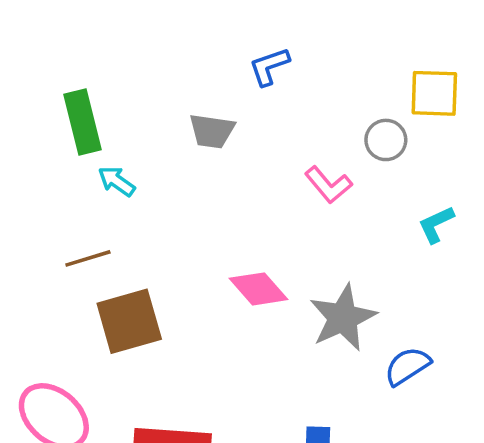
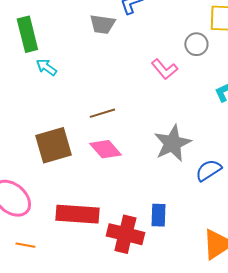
gray trapezoid: (212, 131) -> (102, 24), moved
brown line: (88, 258) -> (102, 113), moved
pink diamond: (258, 289) -> (105, 149), moved

